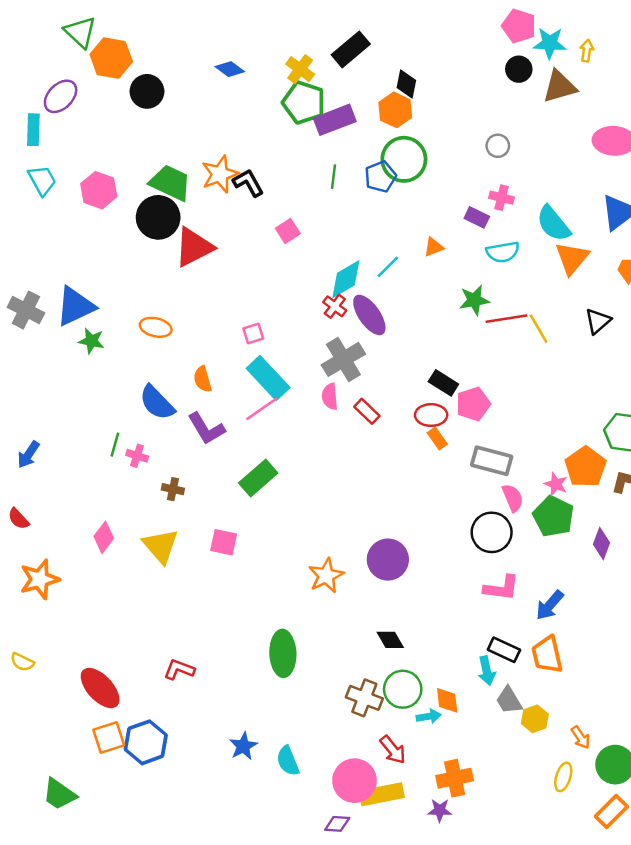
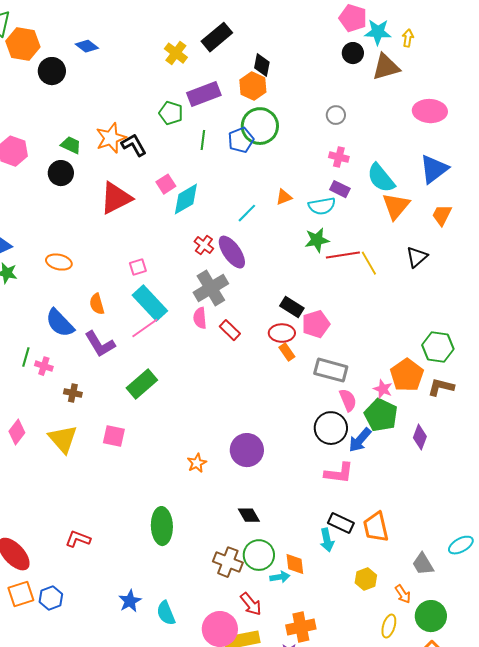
blue diamond: (230, 69) -> (87, 46), moved
green pentagon: (304, 103) -> (171, 113), moved, size x0.7
green trapezoid: (170, 183) -> (71, 145), size x0.6
black circle: (158, 217) -> (61, 173), size x0.7
purple rectangle: (477, 217) -> (340, 189), moved
red triangle: (194, 247) -> (116, 198), moved
cyan semicircle: (503, 252) -> (322, 206), moved
cyan diamond: (346, 279) -> (186, 199), moved
orange star: (326, 576) -> (197, 463), size x0.7
blue arrow: (550, 605) -> (360, 440), moved
gray trapezoid: (509, 700) -> (423, 564), moved
blue hexagon: (146, 742) -> (51, 598), size x0.7

